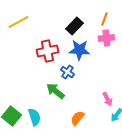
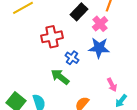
pink cross: (106, 38) -> (100, 24), moved, turned -35
blue star: (79, 50) -> (99, 48), moved

